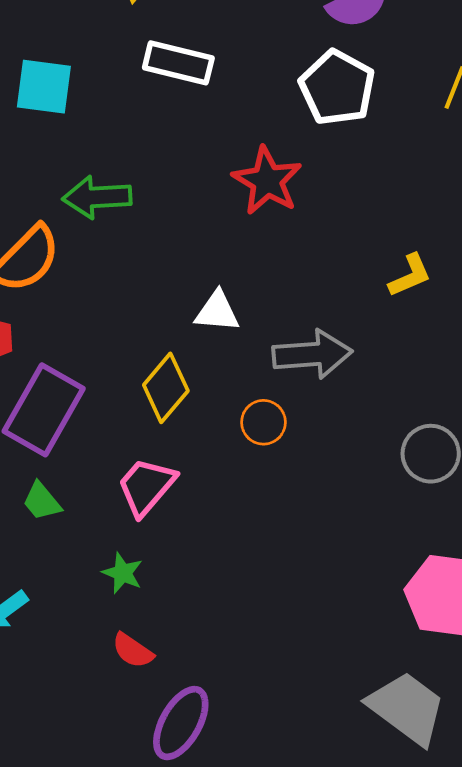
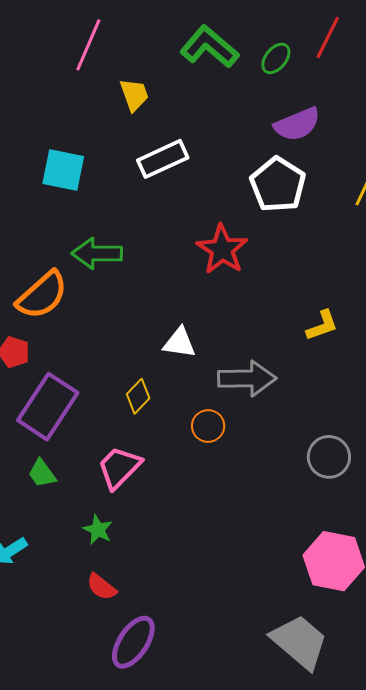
white rectangle: (178, 63) -> (163, 159), turned -42
yellow diamond: (166, 388) -> (138, 396), size x0.7

